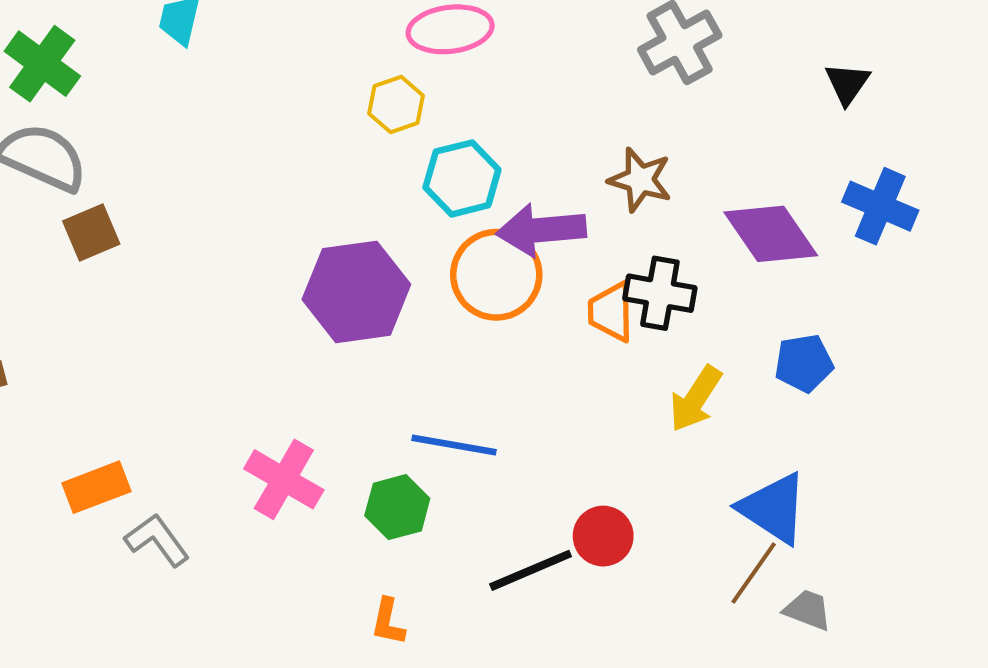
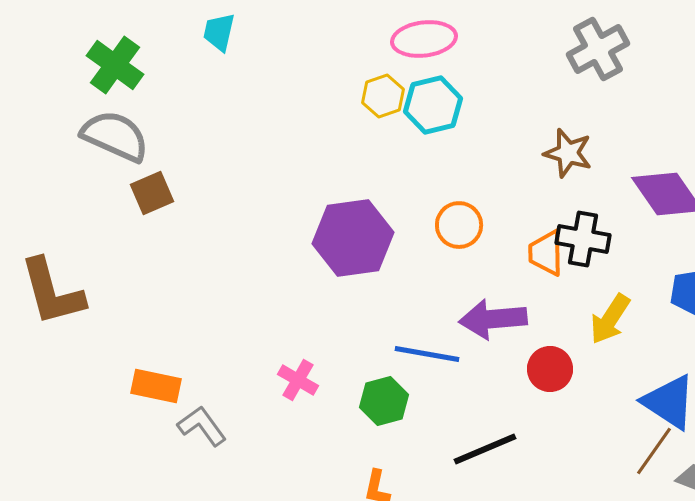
cyan hexagon: (462, 178) -> (433, 105), moved
purple arrow: (541, 230) -> (493, 319), moved
orange circle: (496, 275) -> (459, 225), size x0.7
pink cross: (284, 479) -> (298, 380), size x0.7
orange rectangle: (96, 487) -> (156, 386), turned 33
red circle: (603, 536) -> (550, 369), moved

